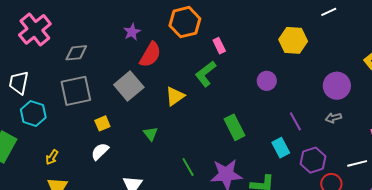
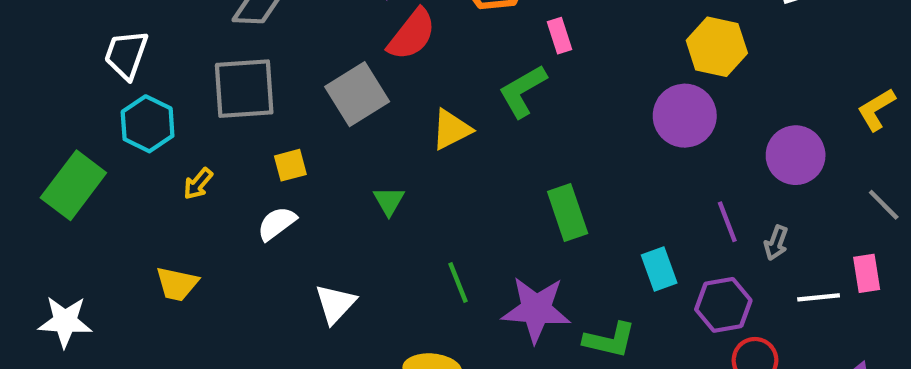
purple circle: (267, 81) -> (685, 116), moved, size x1.5
gray arrow: (333, 118) -> (776, 243), moved, turned -63
purple line: (295, 121) -> (727, 222), moved
yellow arrow: (52, 157) -> (198, 184), moved
white line: (357, 163) -> (819, 297), moved

